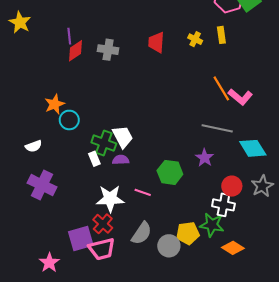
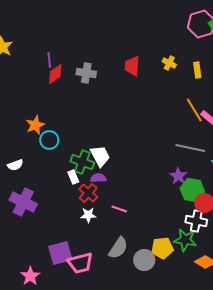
yellow rectangle: (221, 35) -> (197, 70), moved
green hexagon: (170, 172) -> (192, 190), moved
white star: (110, 199) -> (88, 215), size x0.6
red cross: (103, 224) -> (88, 193), moved

